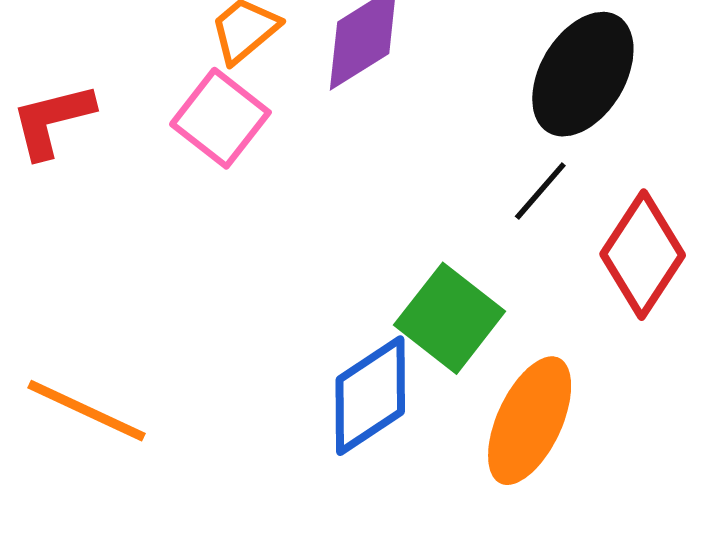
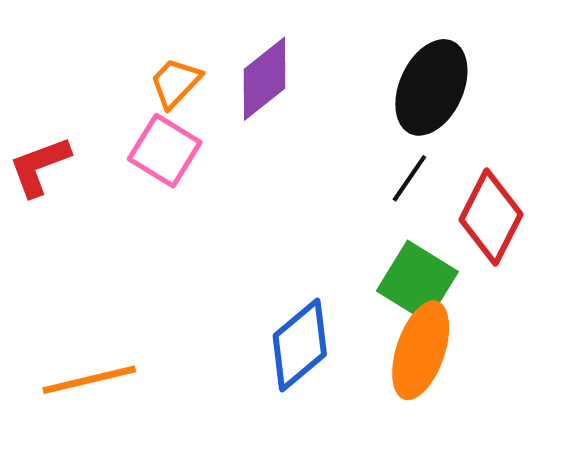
green square: (450, 318) -> (417, 281), moved
orange line: (87, 411) -> (89, 380), turned -32

